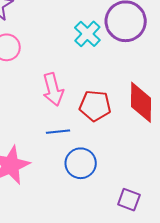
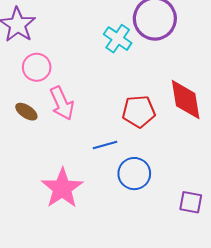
pink arrow: (53, 89) -> (62, 103), moved

